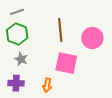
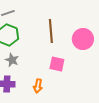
pink square: (66, 63) -> (57, 64), size x0.7

